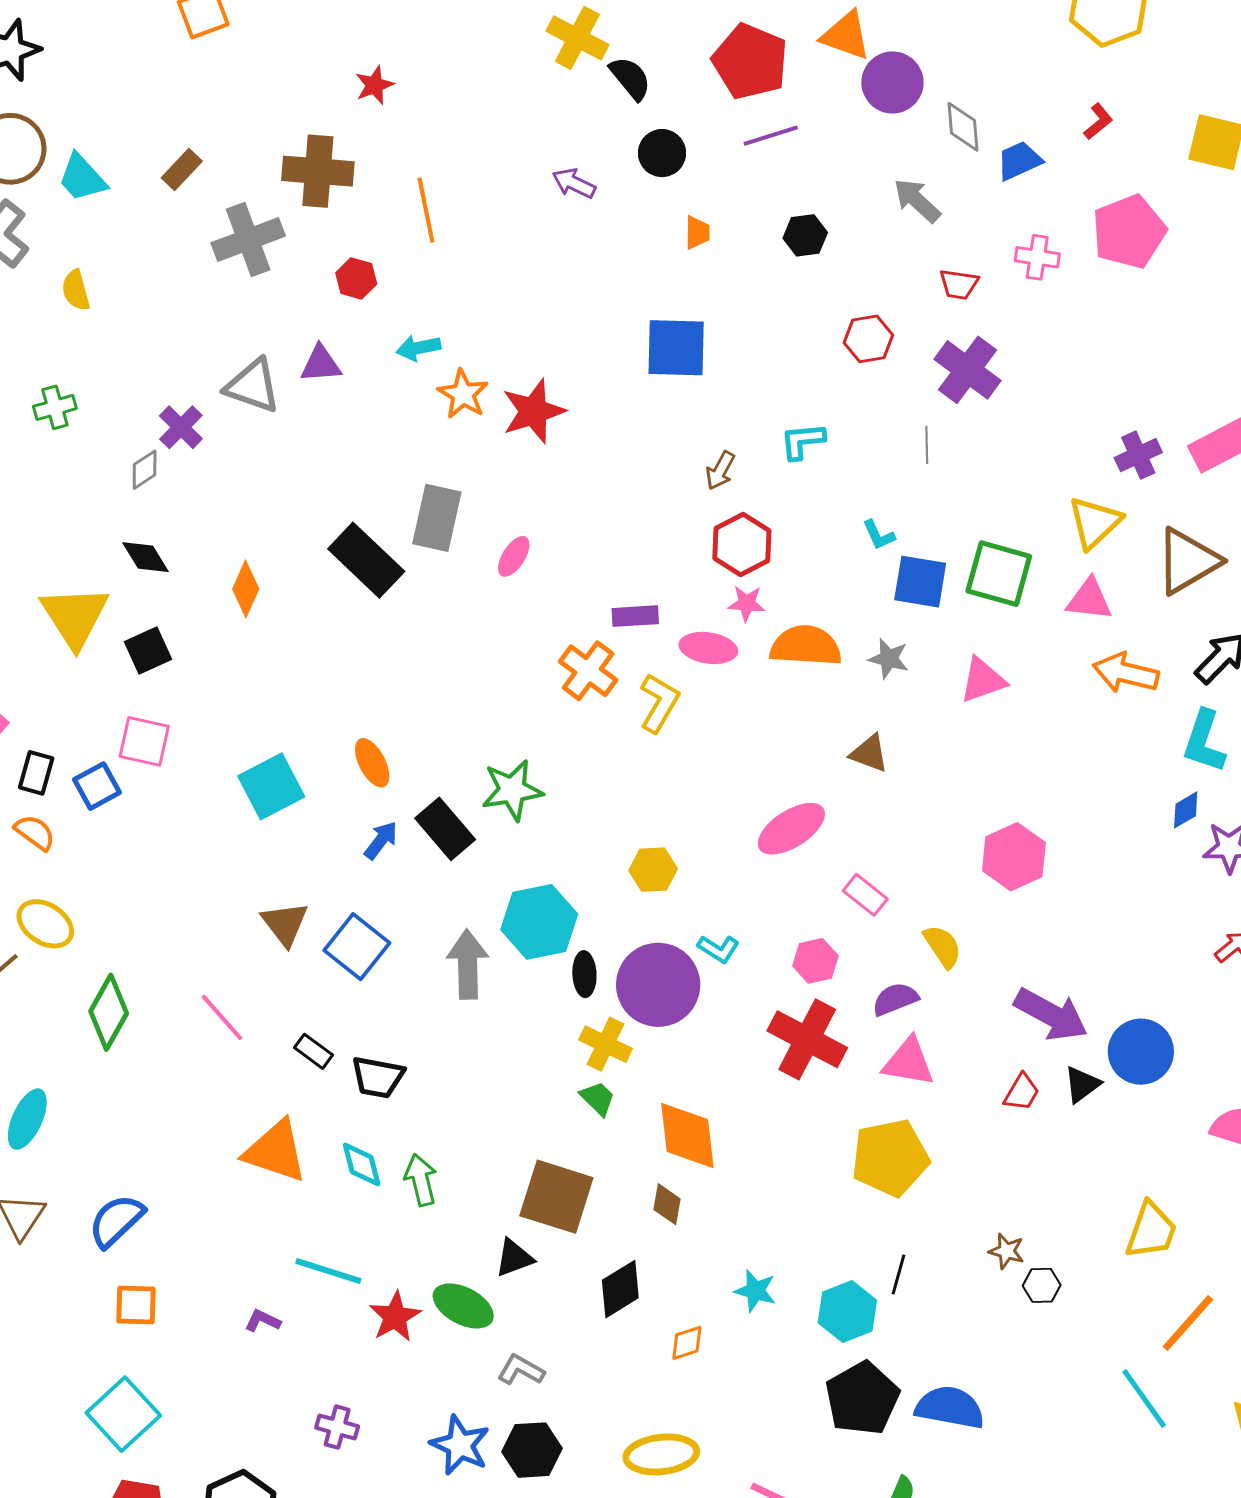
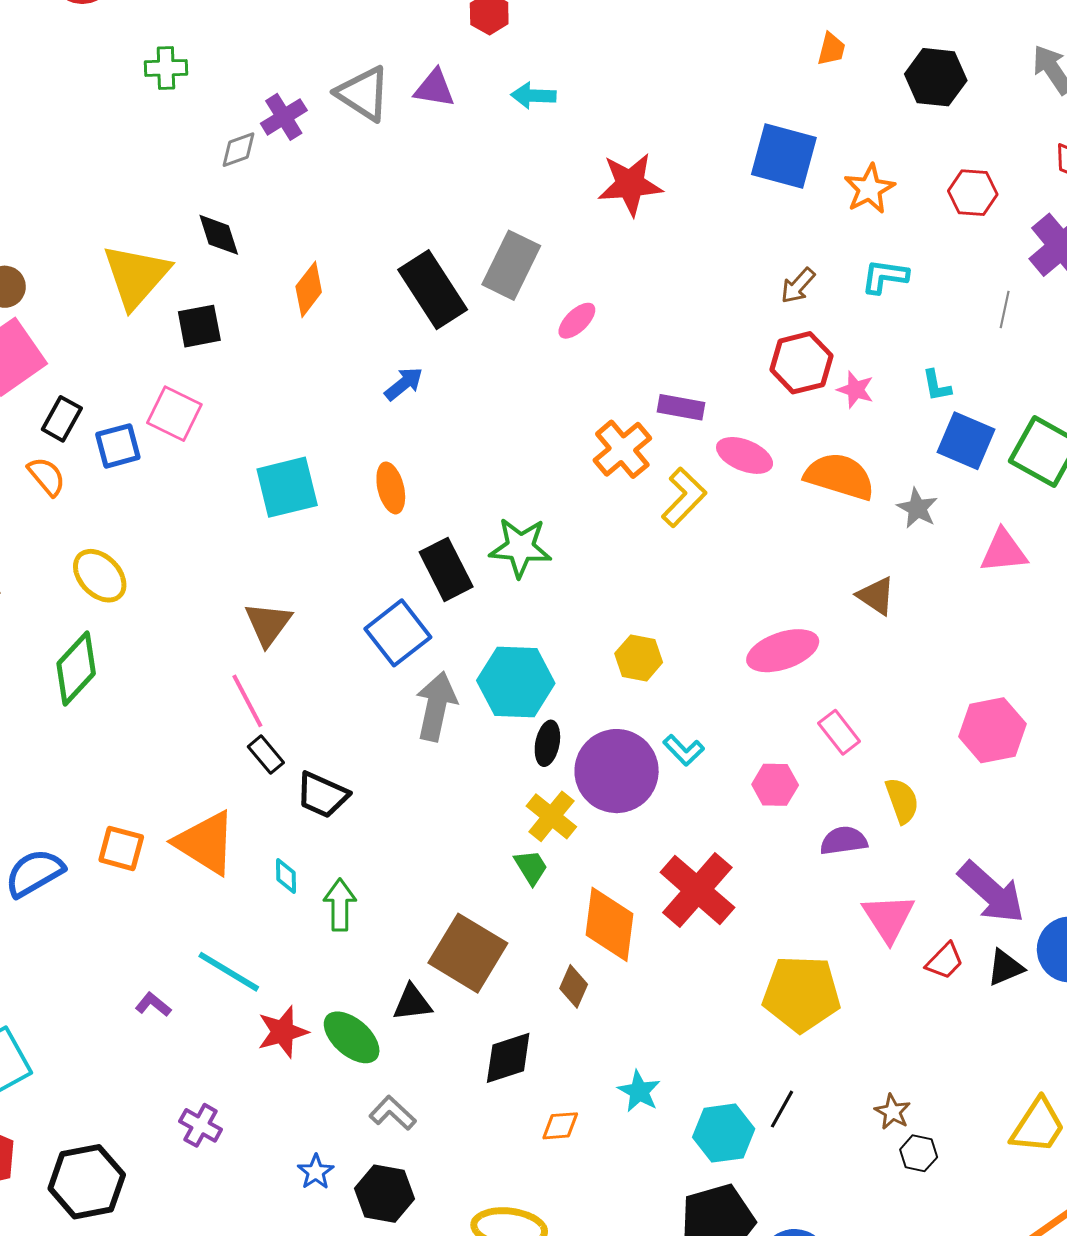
black hexagon: (805, 235) -> (936, 77), size x1.4
orange star: (463, 394) -> (869, 189), moved
pink star: (747, 603) -> (855, 390), moved
blue arrow: (381, 840) -> (404, 384), moved
yellow ellipse: (45, 924) -> (100, 576), moved
blue square: (357, 947) -> (398, 633), moved
pink line: (222, 1017) -> (247, 701), moved
red cross: (807, 1039) -> (697, 890), moved
pink triangle: (908, 1062) -> (888, 918), moved, turned 34
cyan diamond: (362, 1165) -> (286, 876), size x0.7
orange square: (136, 1305) -> (121, 848), moved
blue star: (460, 1445) -> (316, 1172), size x0.6

